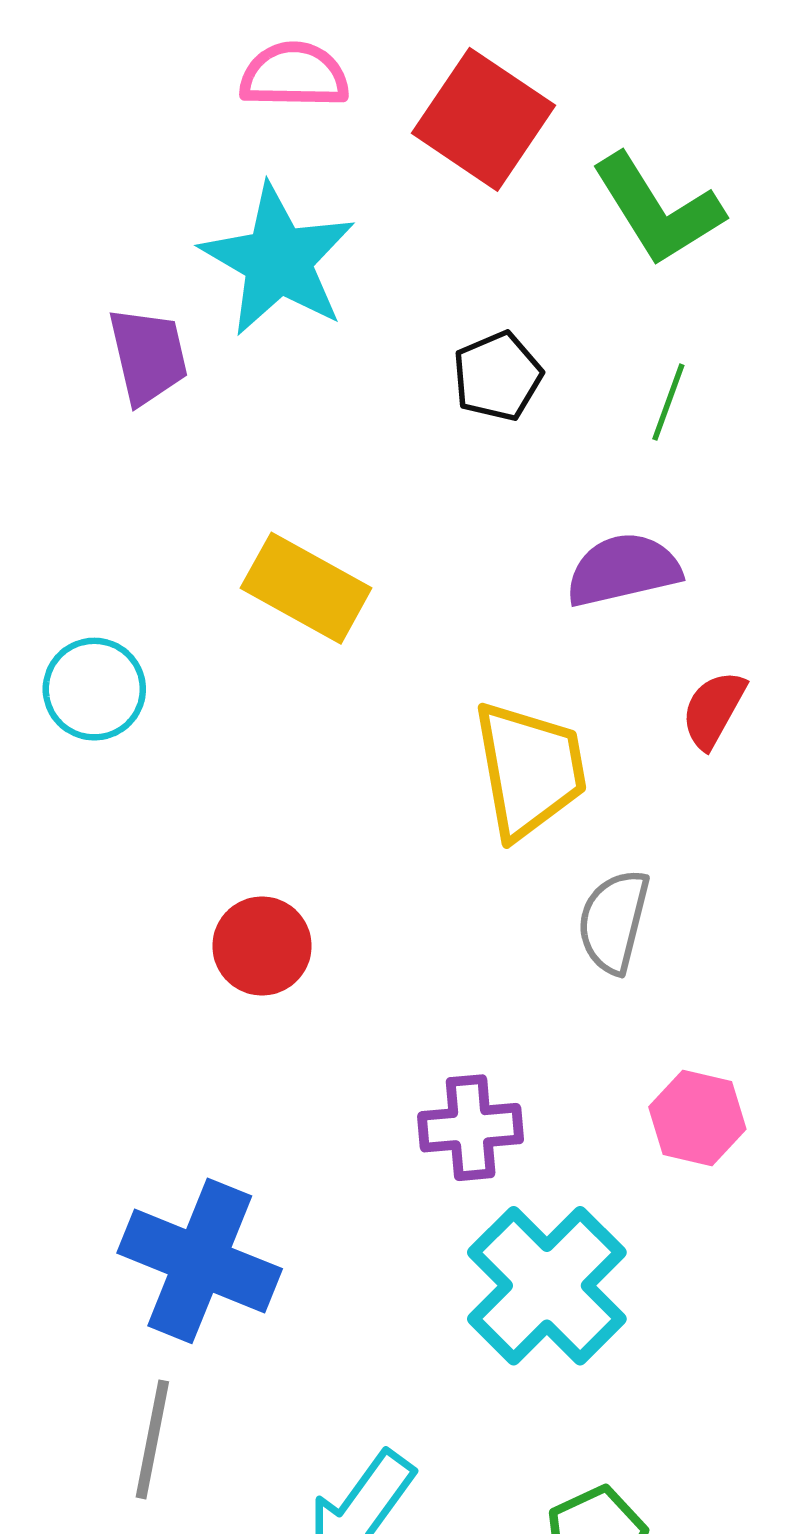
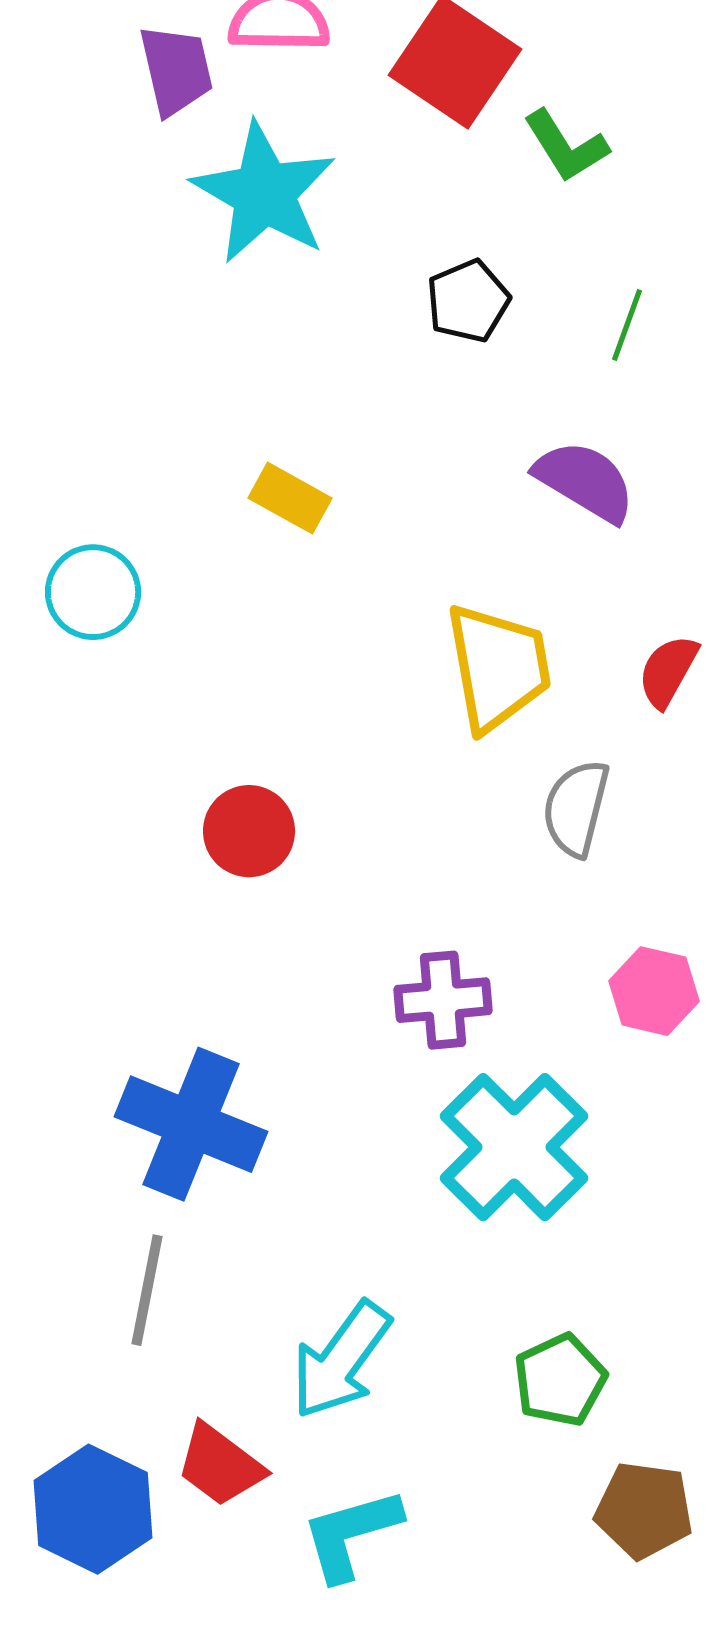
green L-shape: (658, 210) -> (566, 146), moved, size x0.7
purple trapezoid: (148, 356) -> (176, 70), moved
purple semicircle: (623, 570) -> (585, 481), turned 44
yellow rectangle: (306, 588) -> (290, 498), size x0.7
red semicircle: (713, 709) -> (668, 671), moved

